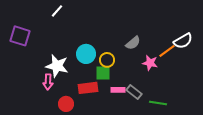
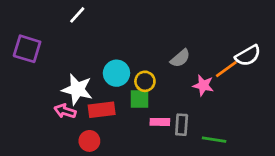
pink arrow: (48, 82) -> (65, 111), turned 105
red rectangle: (88, 88) -> (102, 110), moved
gray rectangle: (134, 92) -> (182, 125), turned 56

